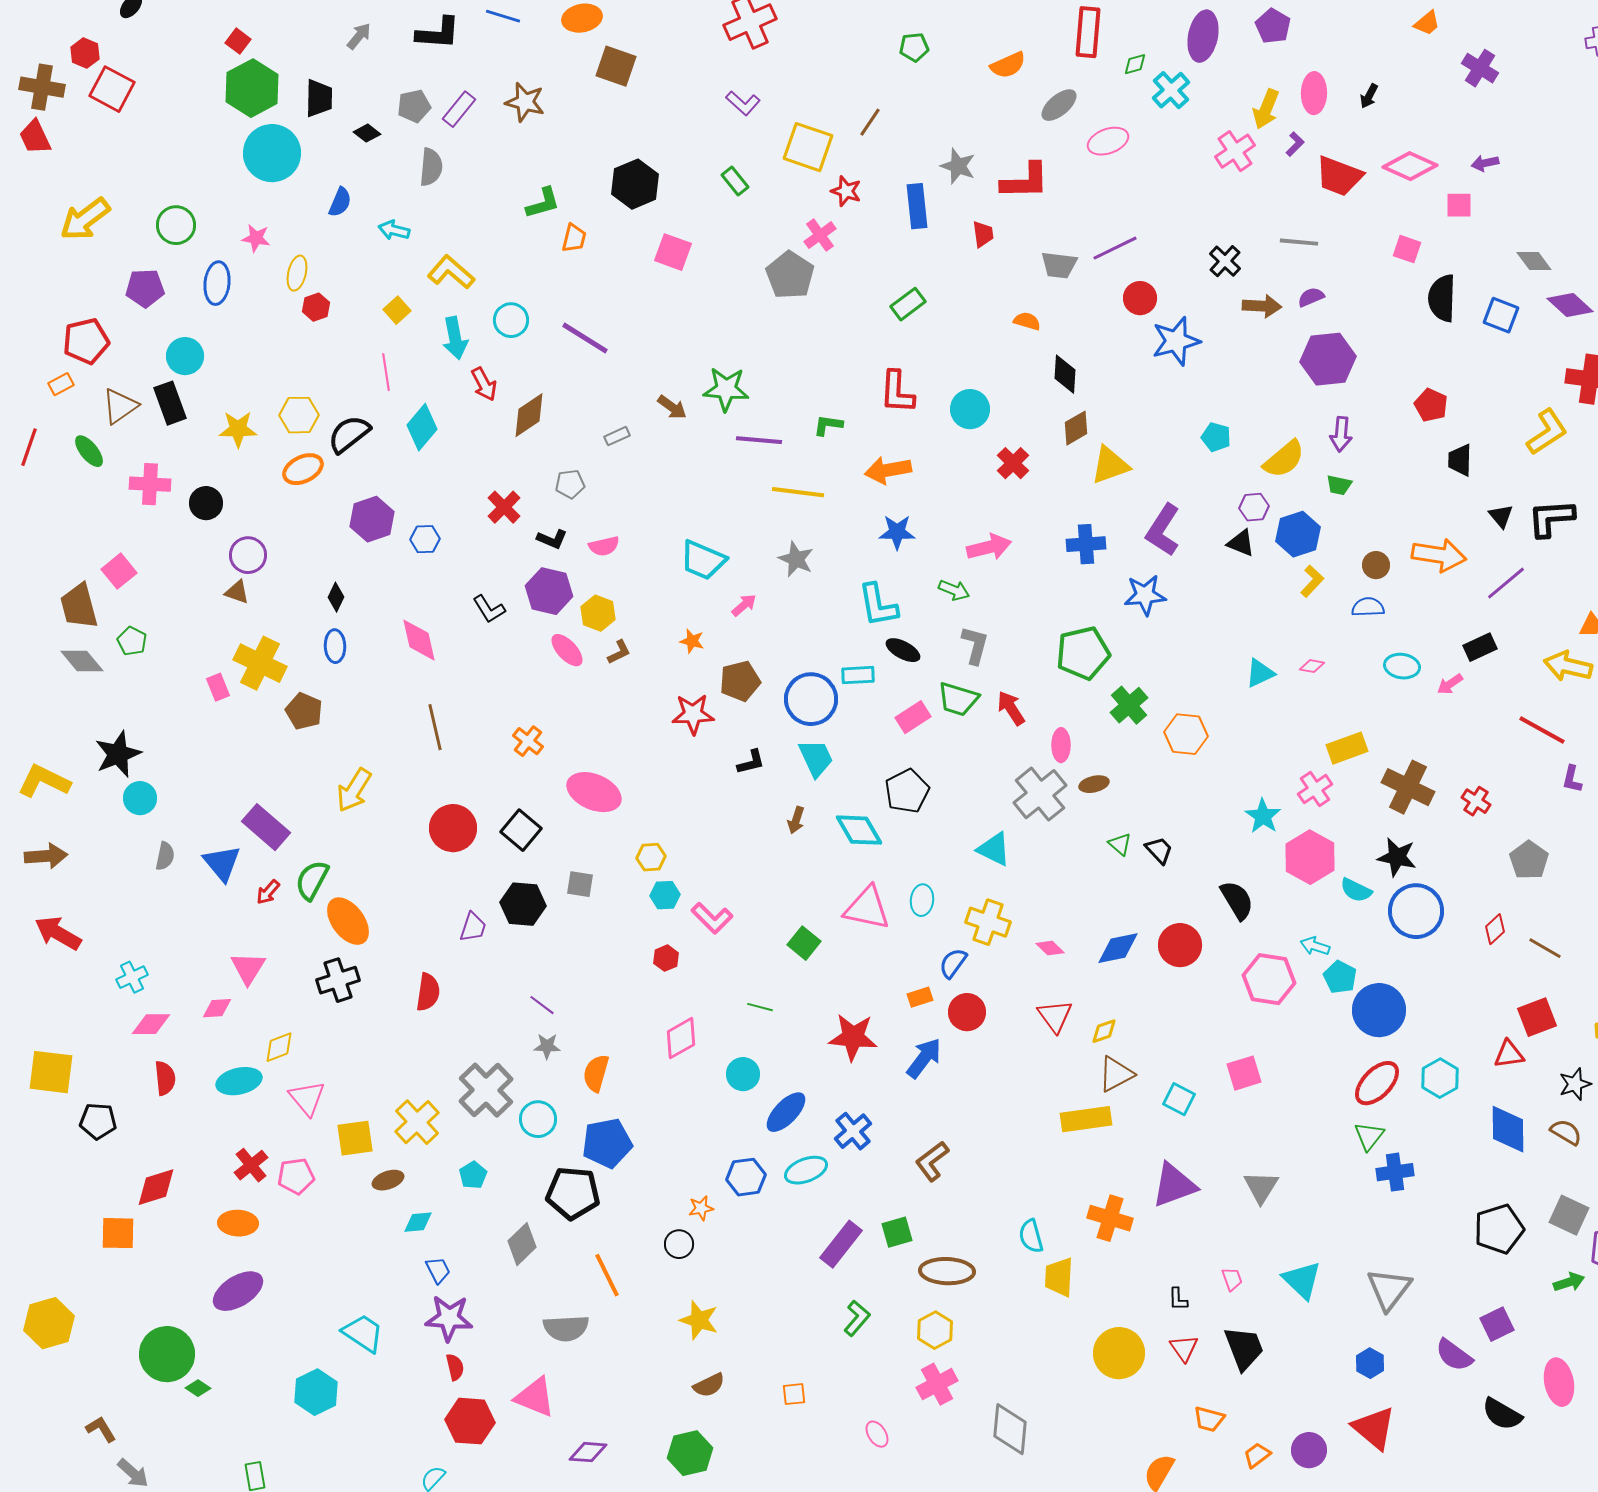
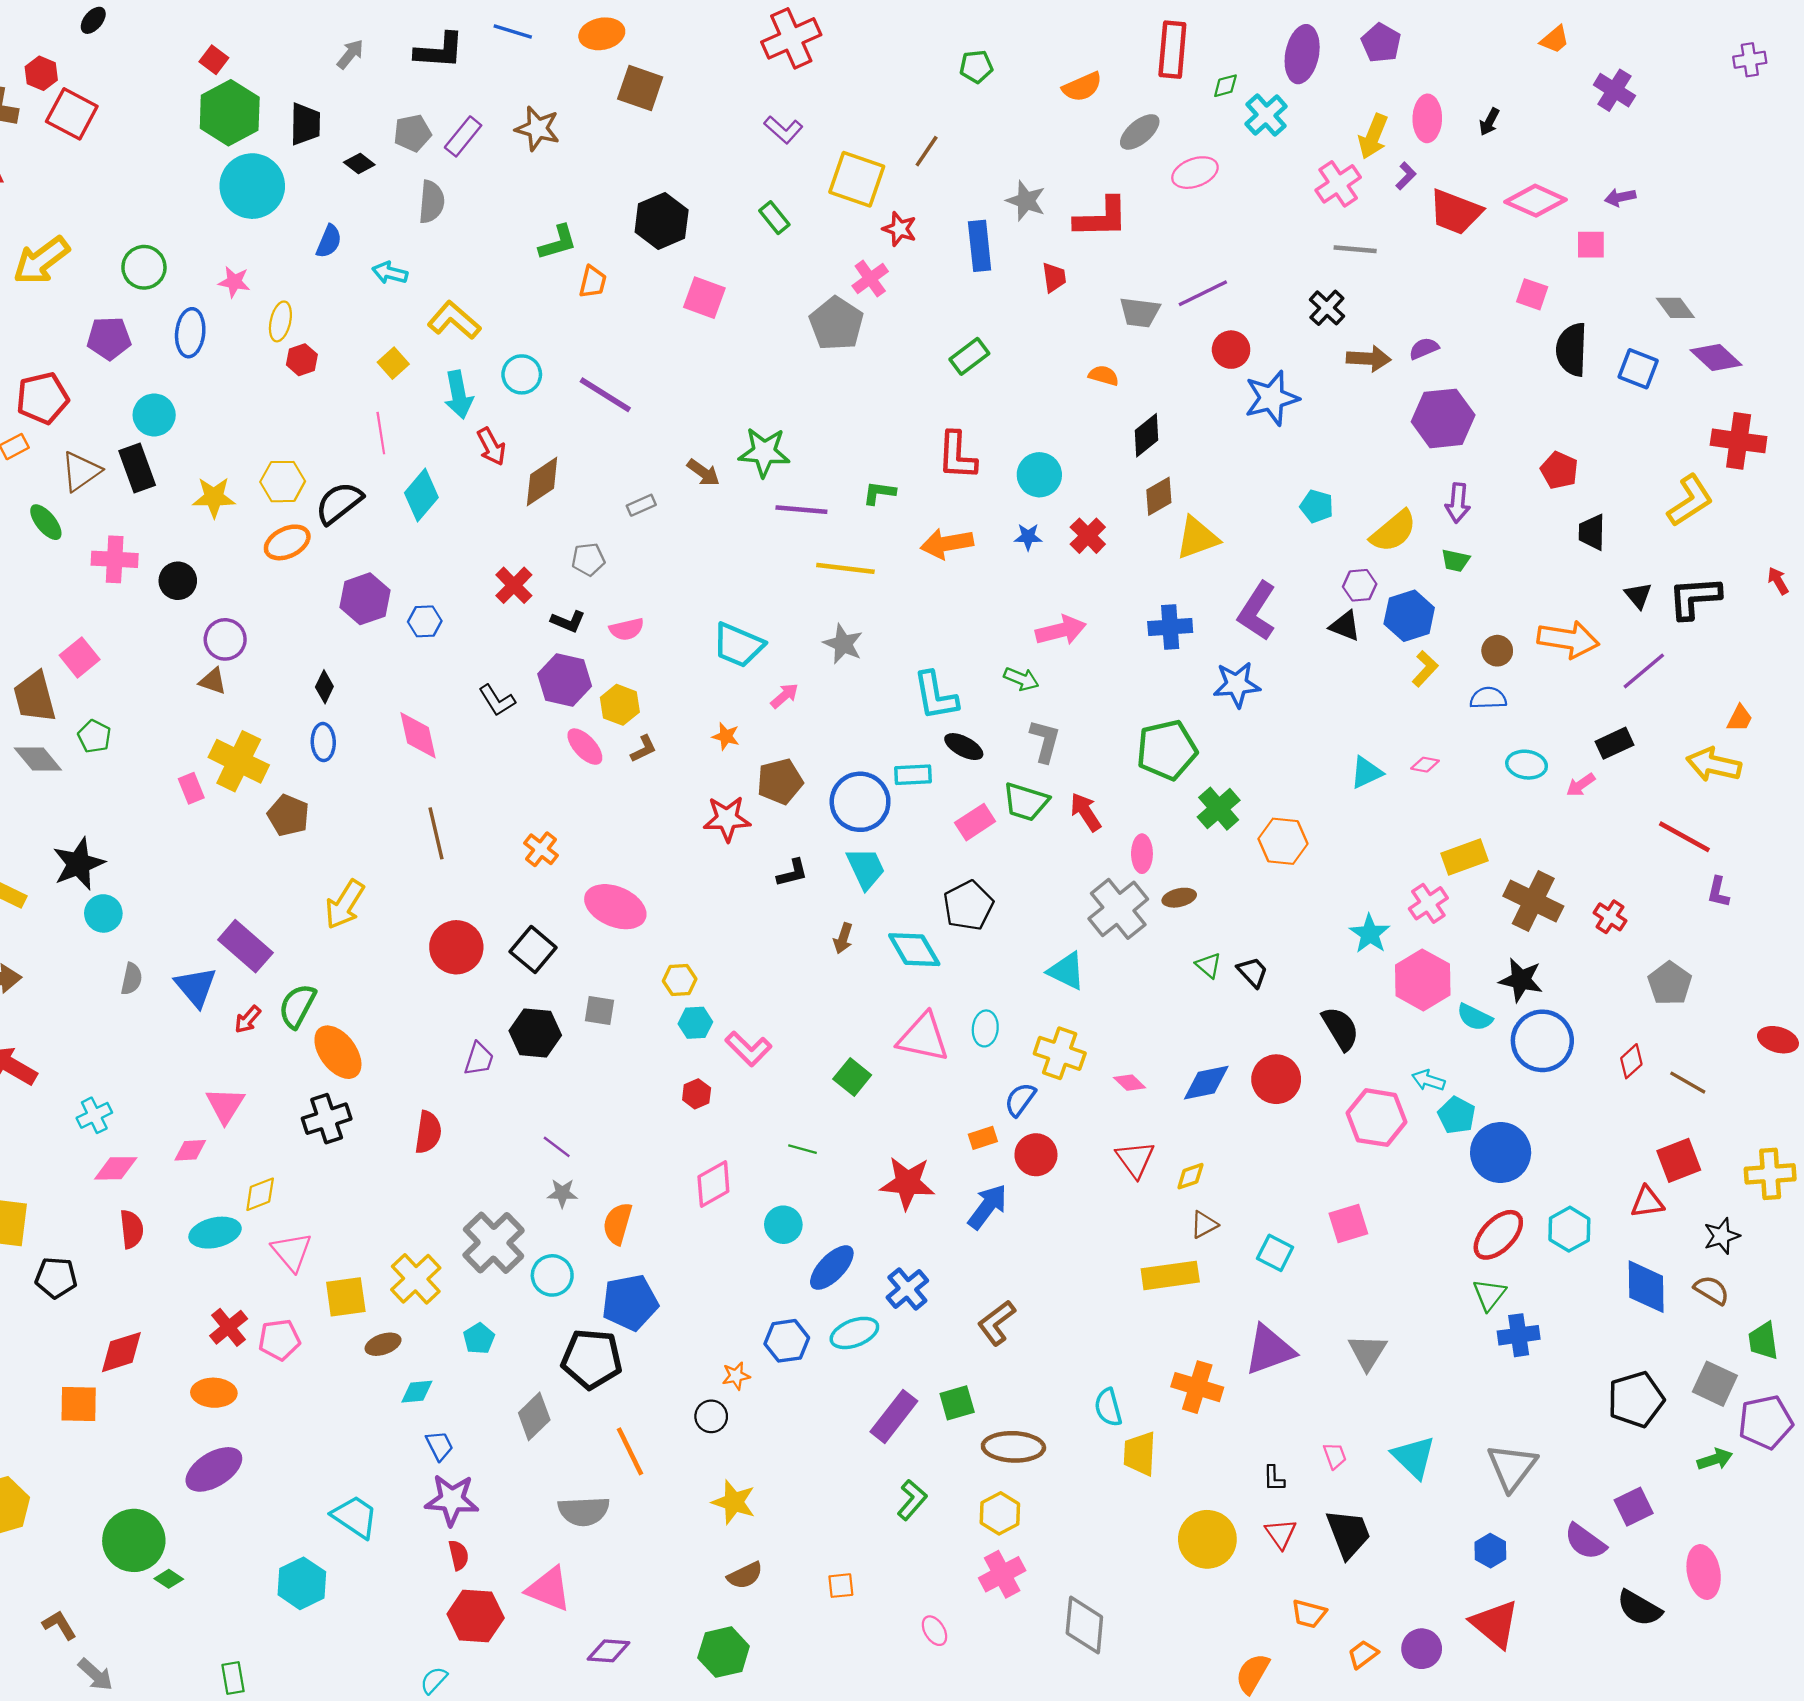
gray line: (1299, 242) -> (1355, 249), moved
black diamond: (1065, 374) -> (1146, 435), turned 48
blue star: (897, 532) -> (1028, 537), moved, size x0.7
brown triangle: (1116, 1074) -> (1204, 1225), size x0.7

